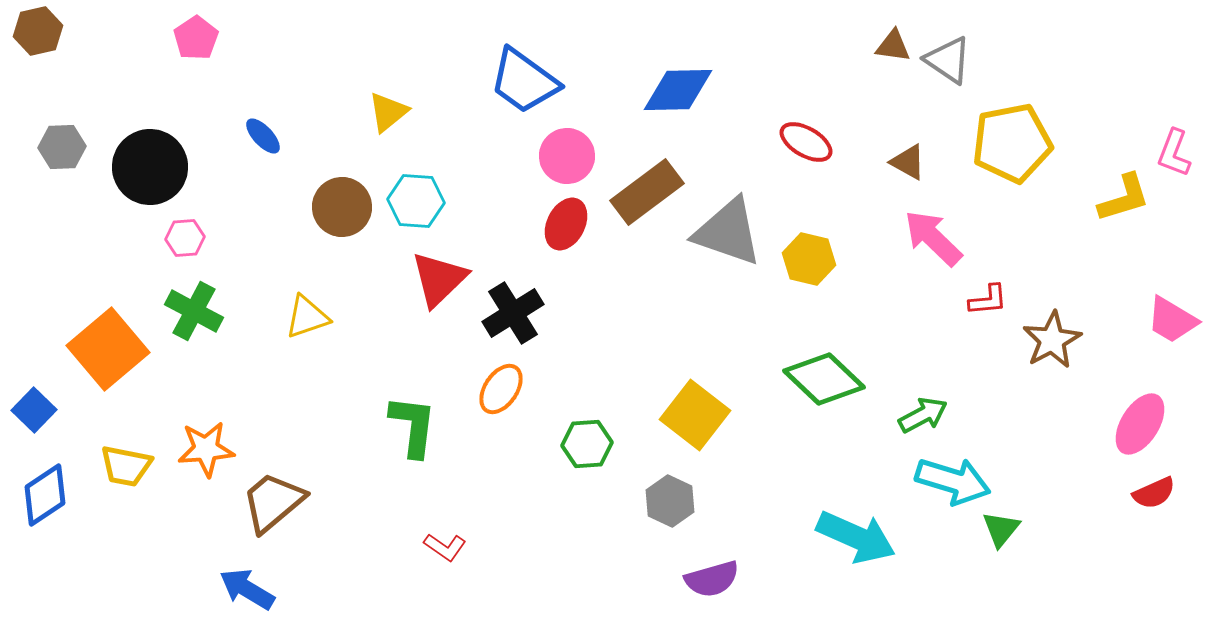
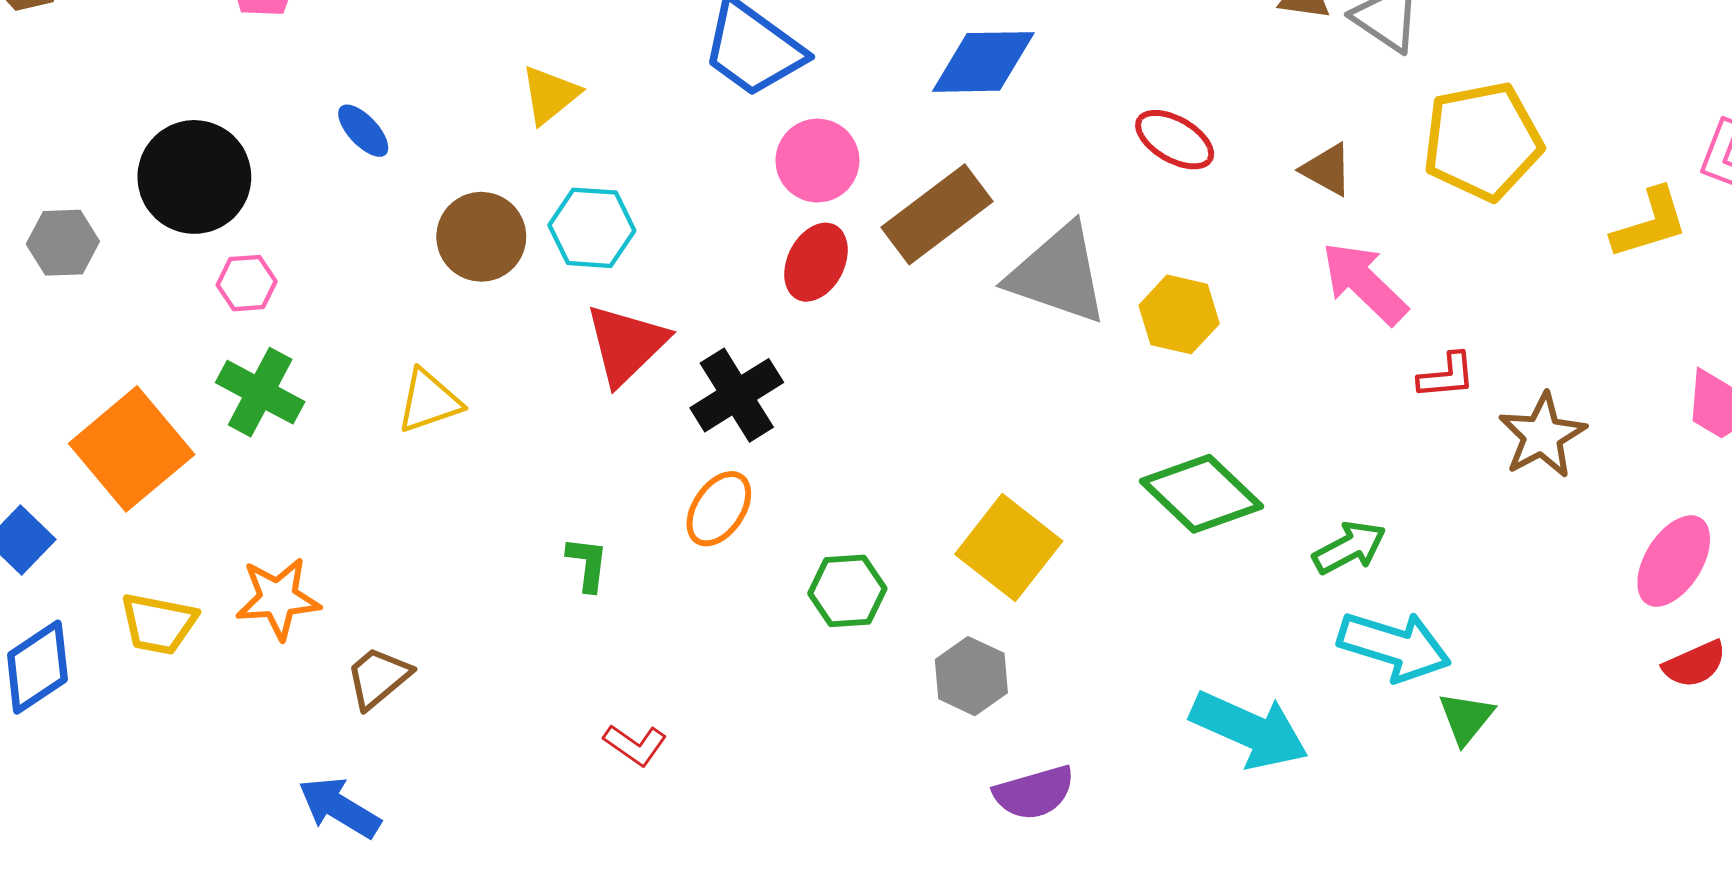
gray hexagon: (62, 147) -> (63, 243), moved
green L-shape: (413, 426) -> (587, 564), size x0.6
brown trapezoid: (273, 502) -> (378, 678), size x0.7

